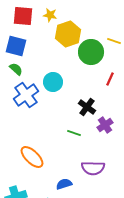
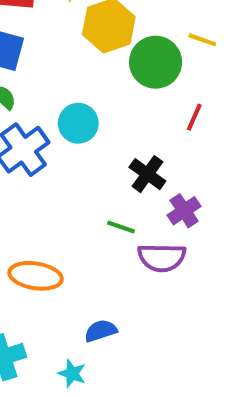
orange ellipse: (32, 157) -> (36, 276), turned -35
purple semicircle: (93, 168) -> (162, 258), moved

